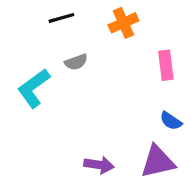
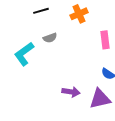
purple arrow: (99, 165) -> (71, 92), moved

